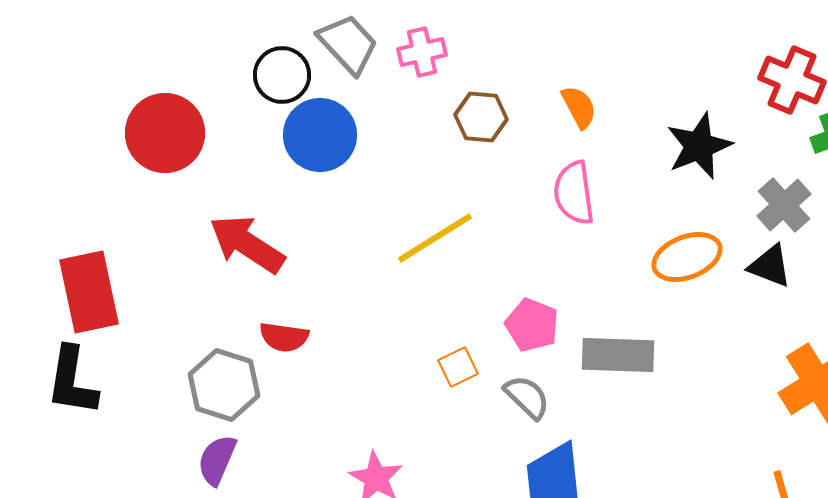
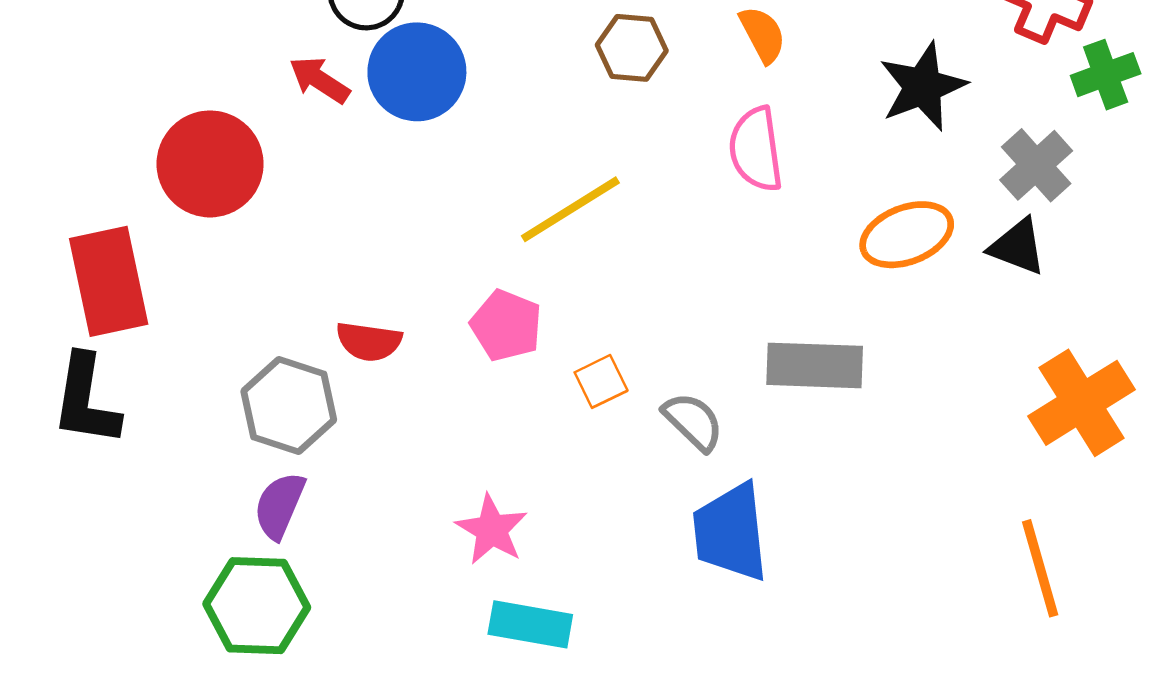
red circle: (165, 133) -> (210, 164), moved
red arrow: (247, 244) -> (319, 80), moved, size x0.6
pink pentagon: (532, 325) -> (506, 325), moved

